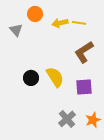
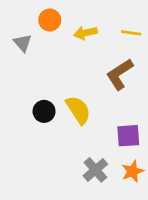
yellow line: (79, 23) -> (131, 33), moved
purple square: (84, 87) -> (128, 136), moved

